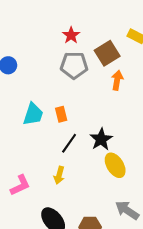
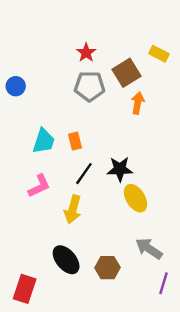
black star: (101, 139) -> (120, 169), turned 30
yellow arrow: (59, 175) -> (73, 209), size x1.4
pink L-shape: (20, 185) -> (39, 186), moved

